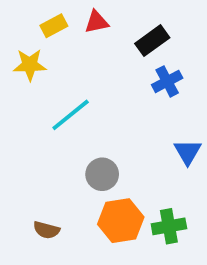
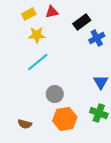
yellow star: (30, 65) -> (37, 35), moved
blue cross: (167, 81) -> (97, 38), moved
green cross: (169, 226) -> (99, 113), moved, turned 30

